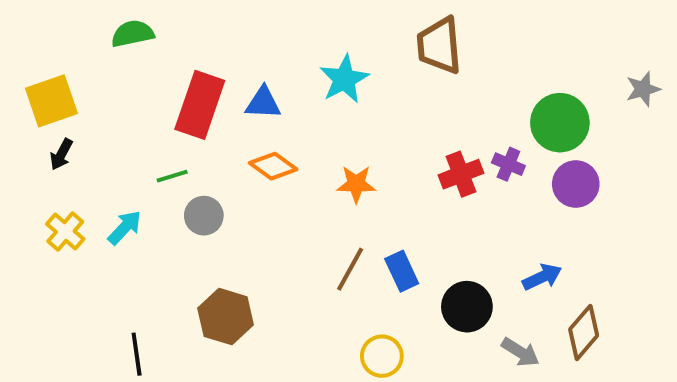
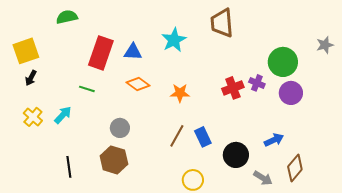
green line: (172, 176) -> (87, 89), turned 35
gray circle: (204, 216) -> (120, 128), moved
black line: (137, 354) -> (69, 167), moved

